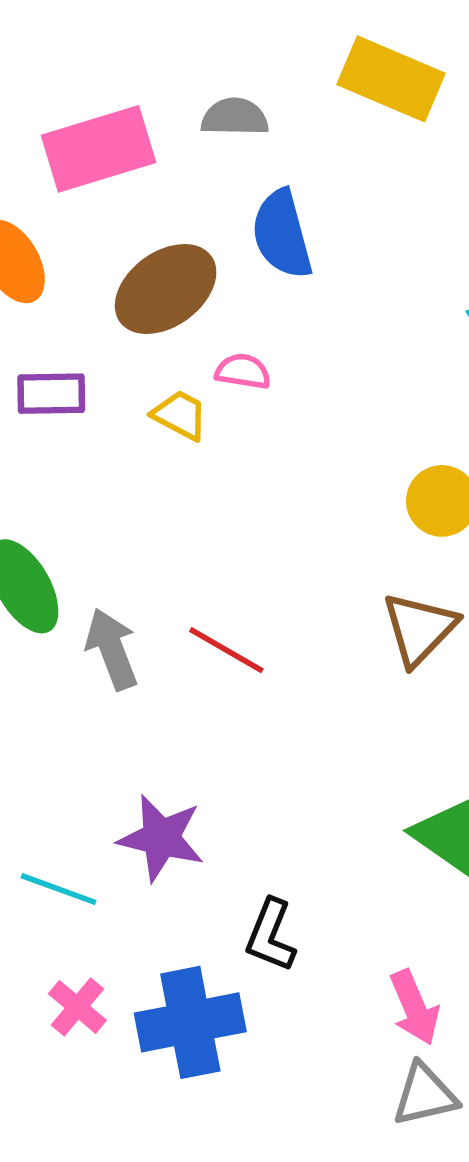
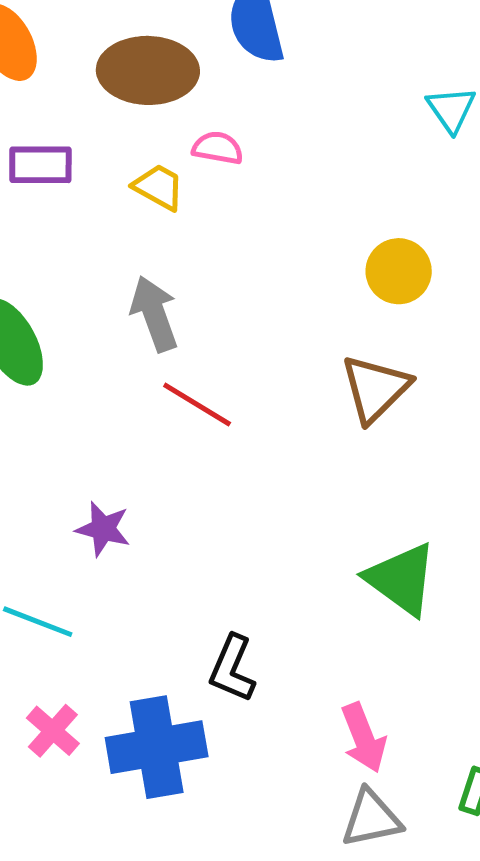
brown ellipse: (166, 289) -> (148, 70), turned 36
gray arrow: (112, 649) -> (154, 314), moved
purple star: (161, 838) -> (103, 529), moved, size x0.7

